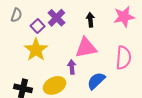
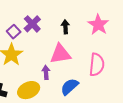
pink star: (124, 17) -> (98, 25), turned -30

